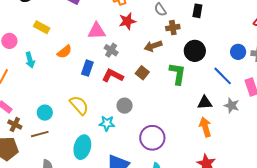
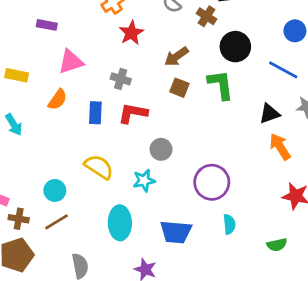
brown cross: (173, 28) -> (207, 16), moved, turned -32
pink triangle: (97, 31) -> (71, 62), moved
brown square: (142, 73) -> (179, 88), moved

